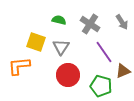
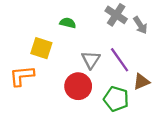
gray cross: (90, 24) -> (116, 15), moved
gray triangle: (61, 47) -> (91, 60), moved

